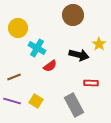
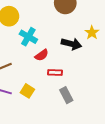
red rectangle: (91, 83) -> (55, 73), moved
gray rectangle: (74, 105) -> (66, 95), size x0.7

